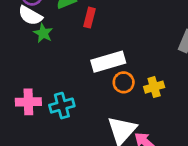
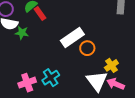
red rectangle: (90, 18) -> (40, 14), moved, turned -32
yellow cross: (154, 87) -> (111, 65), moved

